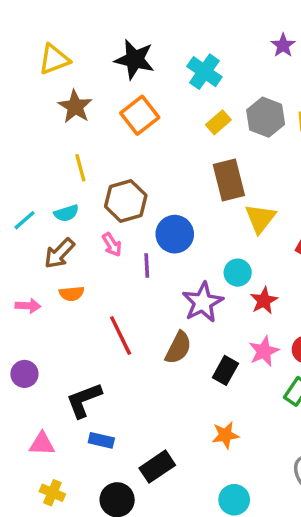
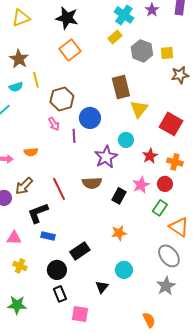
cyan cross: (204, 72) -> (124, 15), moved
brown star: (75, 107) -> (19, 59), moved
yellow rectangle: (218, 122) -> (115, 37), moved
cyan semicircle: (66, 213) -> (16, 87), moved
brown arrow: (59, 253) -> (24, 186), moved
red star: (264, 301) -> (150, 156), moved
red line: (121, 335) -> (59, 189), moved
brown semicircle: (178, 348) -> (92, 183), turned 60

